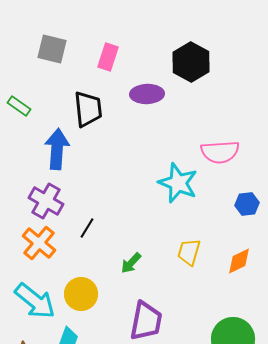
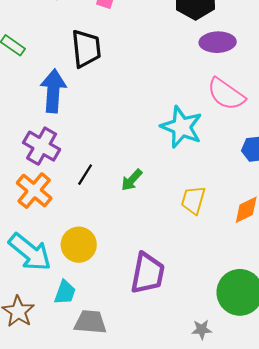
purple ellipse: (147, 94) -> (218, 42), moved
pink semicircle: (220, 152) -> (226, 94), turned 39
green arrow: (131, 263) -> (132, 180), moved

